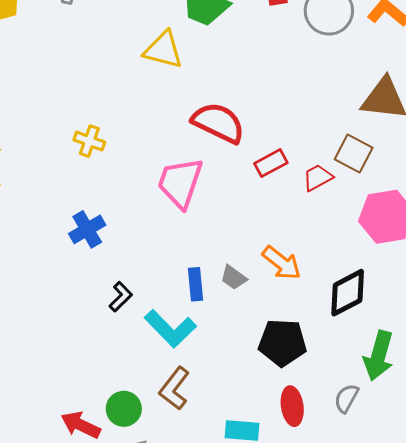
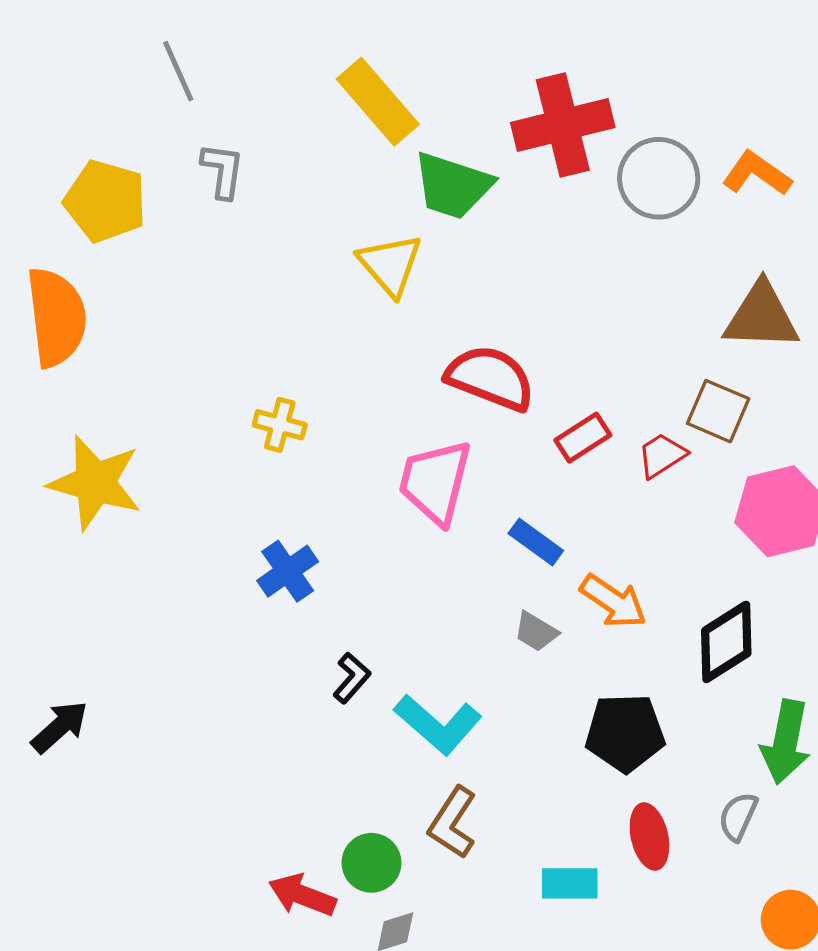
yellow triangle: (163, 50) -> (390, 265), turned 39
blue rectangle: (196, 284) -> (536, 542), moved, turned -44

